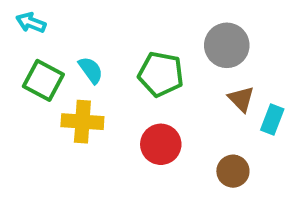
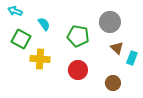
cyan semicircle: (91, 70) -> (44, 24), moved

